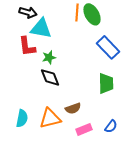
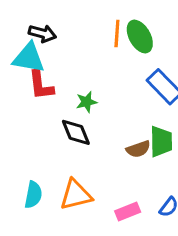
cyan triangle: (41, 28) -> (29, 58), moved
green star: (49, 57) -> (87, 102), moved
brown semicircle: (73, 108) -> (138, 149), moved

